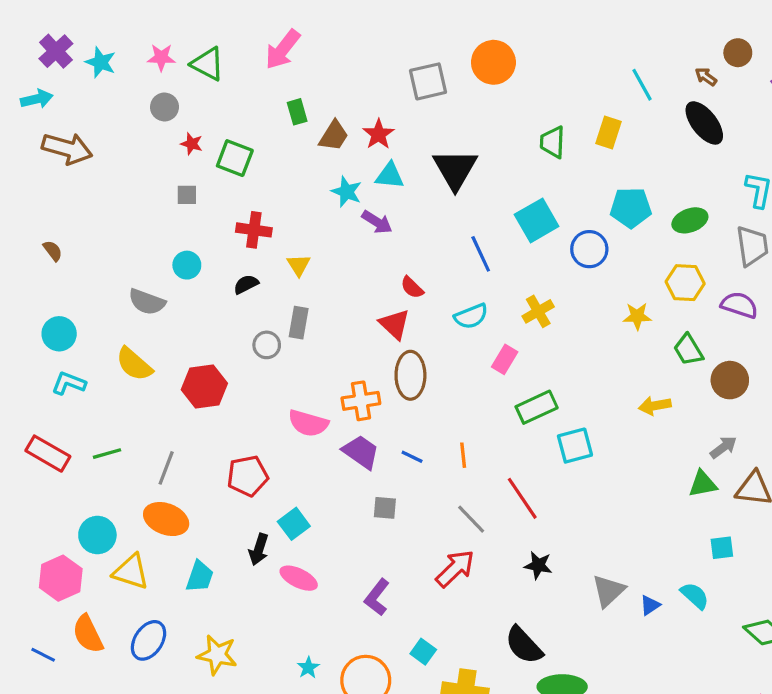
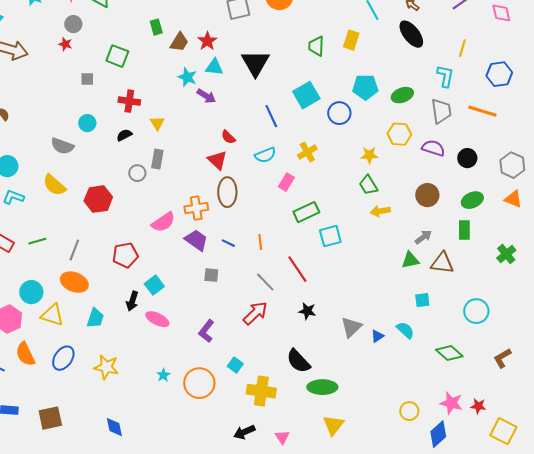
red star: (192, 144) -> (65, 44), moved
green trapezoid: (688, 350) -> (368, 185), moved
pink semicircle: (308, 423) -> (163, 222), turned -50

